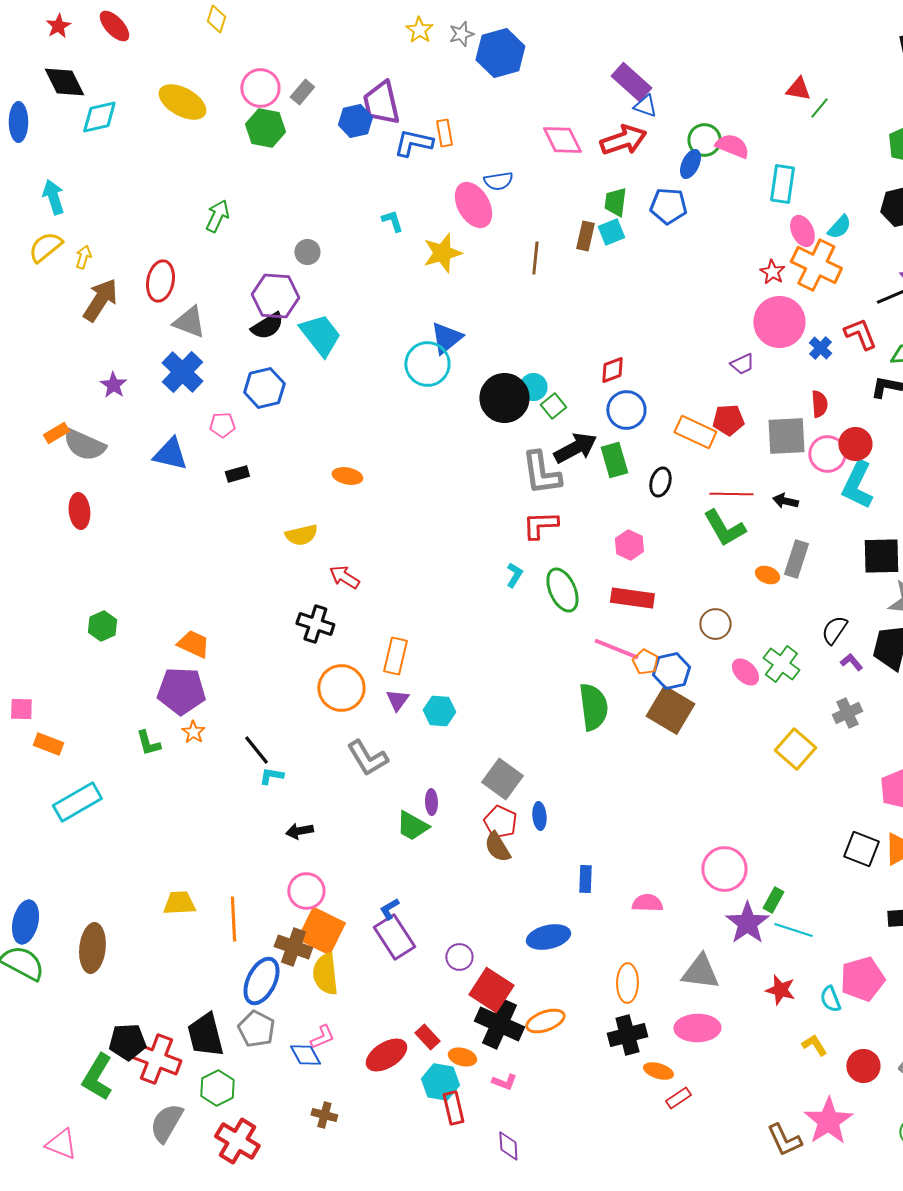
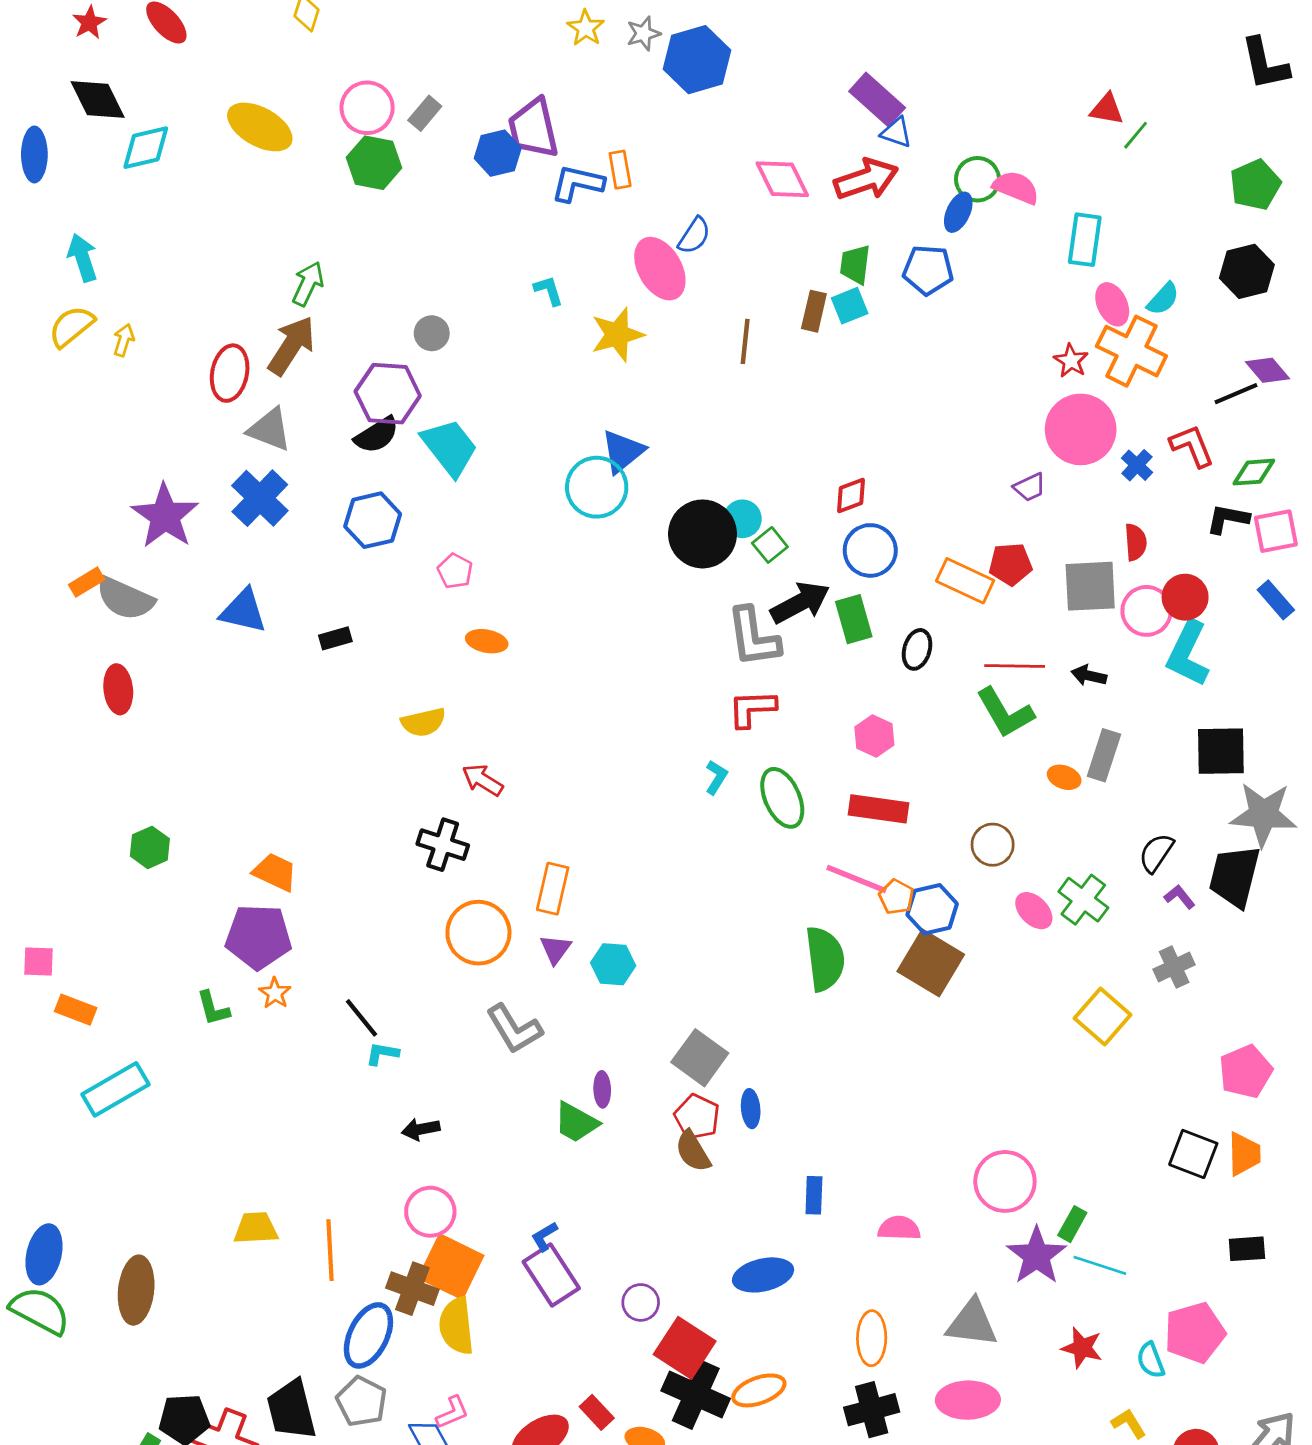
blue semicircle: (498, 181) -> (694, 236), turned -48
brown arrow: (100, 300) -> (291, 346), moved
purple star: (113, 385) -> (165, 516), size x1.8
pink pentagon: (222, 425) -> (455, 571), moved, turned 30

